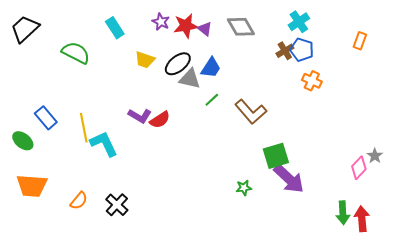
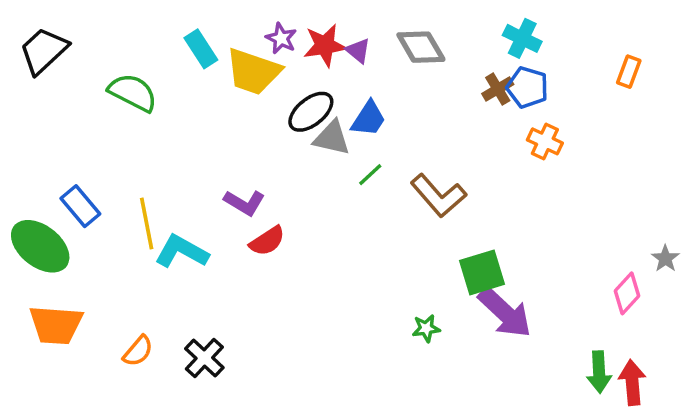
cyan cross: (299, 22) -> (522, 38), turned -30
yellow trapezoid: (145, 60) -> (253, 72), moved, size x1.6
red semicircle: (160, 120) -> (267, 241), moved
green ellipse: (23, 141) -> (40, 246), size x1.6
cyan L-shape: (104, 144) -> (182, 251), turned -36
gray star: (375, 156) -> (665, 258), moved

